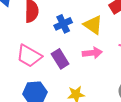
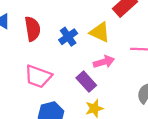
purple rectangle: (60, 59) -> (86, 82), moved

